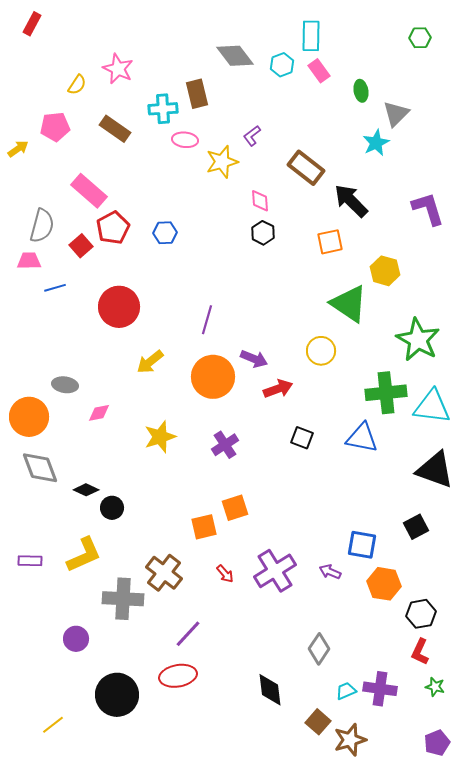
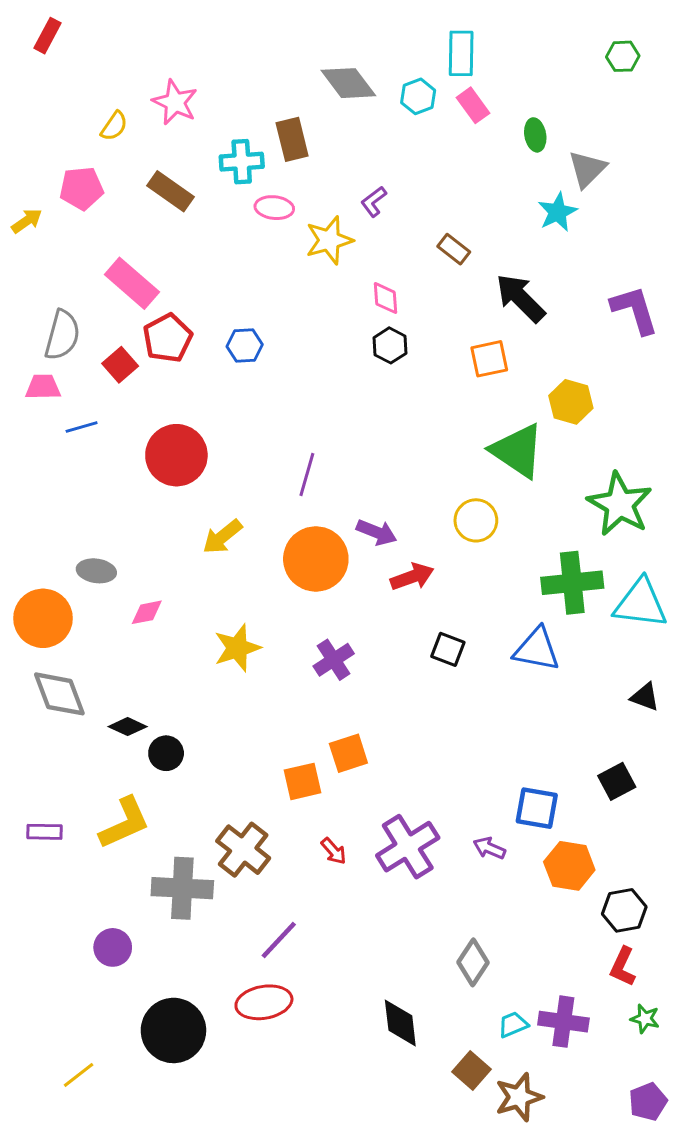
brown rectangle: (306, 168) -> (454, 249), size x0.6
black triangle: (435, 470) -> (645, 697), size x0.5

